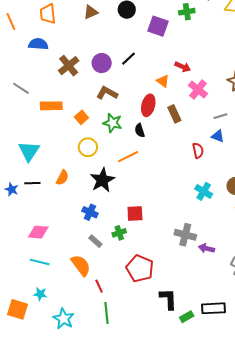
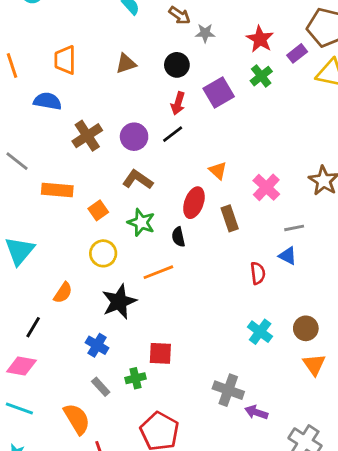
green cross: (187, 12) -> (261, 76), turned -35
purple square: (158, 26) -> (219, 92), turned 35
red arrow: (183, 67) -> (178, 103), moved, turned 77
black line: (32, 183) -> (33, 327), moved, turned -63

